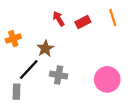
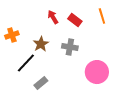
red rectangle: (83, 22) -> (75, 20), turned 64
gray cross: (59, 75) -> (70, 47), moved
gray rectangle: (17, 92) -> (41, 83), moved, turned 48

